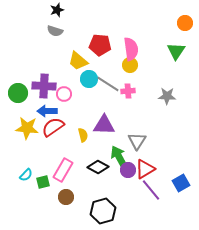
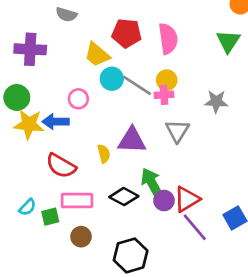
yellow circle: (130, 65) -> (167, 80), moved
purple cross: (44, 86) -> (30, 49), moved
red semicircle: (53, 127) -> (61, 166), moved, turned -115
yellow star: (27, 128) -> (29, 124), moved
gray triangle: (137, 141) -> (177, 131), moved
pink rectangle: (63, 170) -> (77, 201), turned 60

